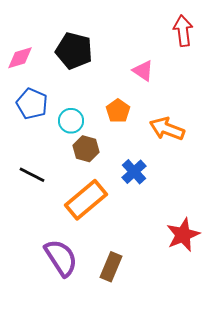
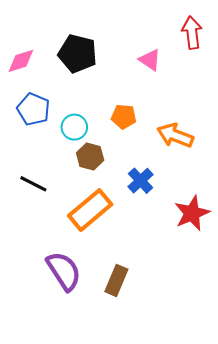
pink triangle: (143, 71) -> (150, 60), moved
orange pentagon: (118, 111) -> (124, 117), turned -30
red star: (183, 235) -> (192, 213), moved

